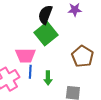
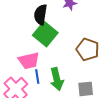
green arrow: (48, 78) -> (57, 79), size x1.5

